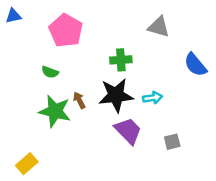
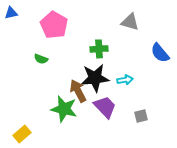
brown arrow: (79, 100) -> (78, 91), moved, size x1.6
green star: (55, 111) -> (64, 109), moved

